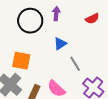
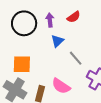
purple arrow: (56, 14) -> (50, 20), moved
red semicircle: (92, 19) -> (74, 17), moved

